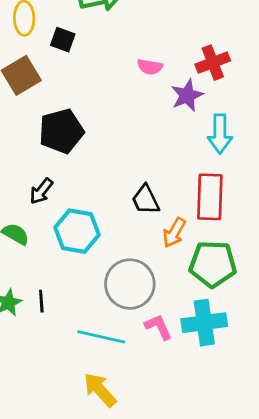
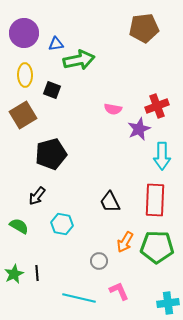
cyan hexagon: (77, 231) -> (62, 224), size x0.7
orange arrow: (174, 233) -> (125, 242), moved
gray circle: (130, 284) -> (99, 261), size x0.5
cyan cross: (204, 323) -> (168, 303), moved, size x0.7

